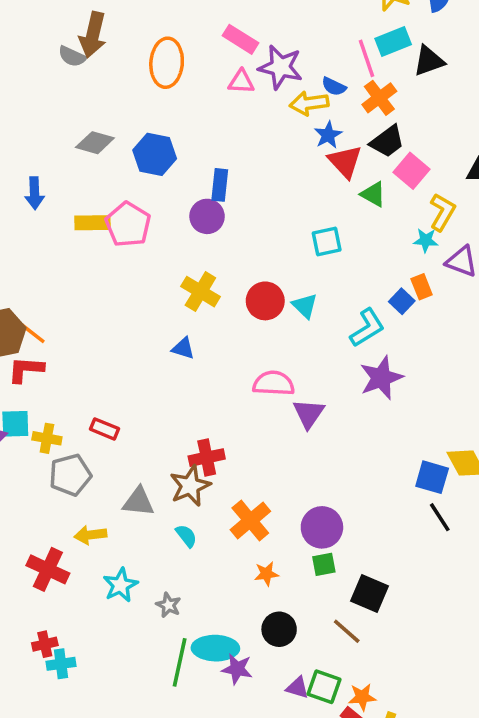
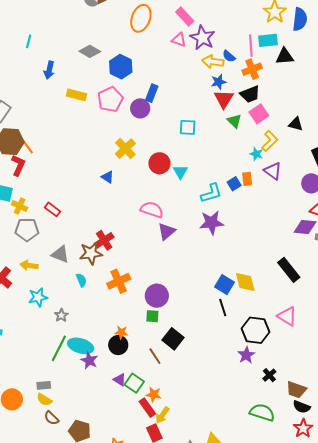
pink pentagon: (128, 224) -> (110, 99), moved
cyan square: (327, 241) -> (188, 127), moved
red L-shape: (26, 370) -> (18, 165), turned 95
red cross: (207, 458) -> (104, 240), turned -36
orange star: (266, 574) -> (121, 332), moved

